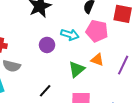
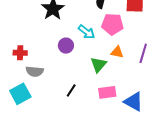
cyan arrow: (70, 35) -> (87, 32), turned 30

